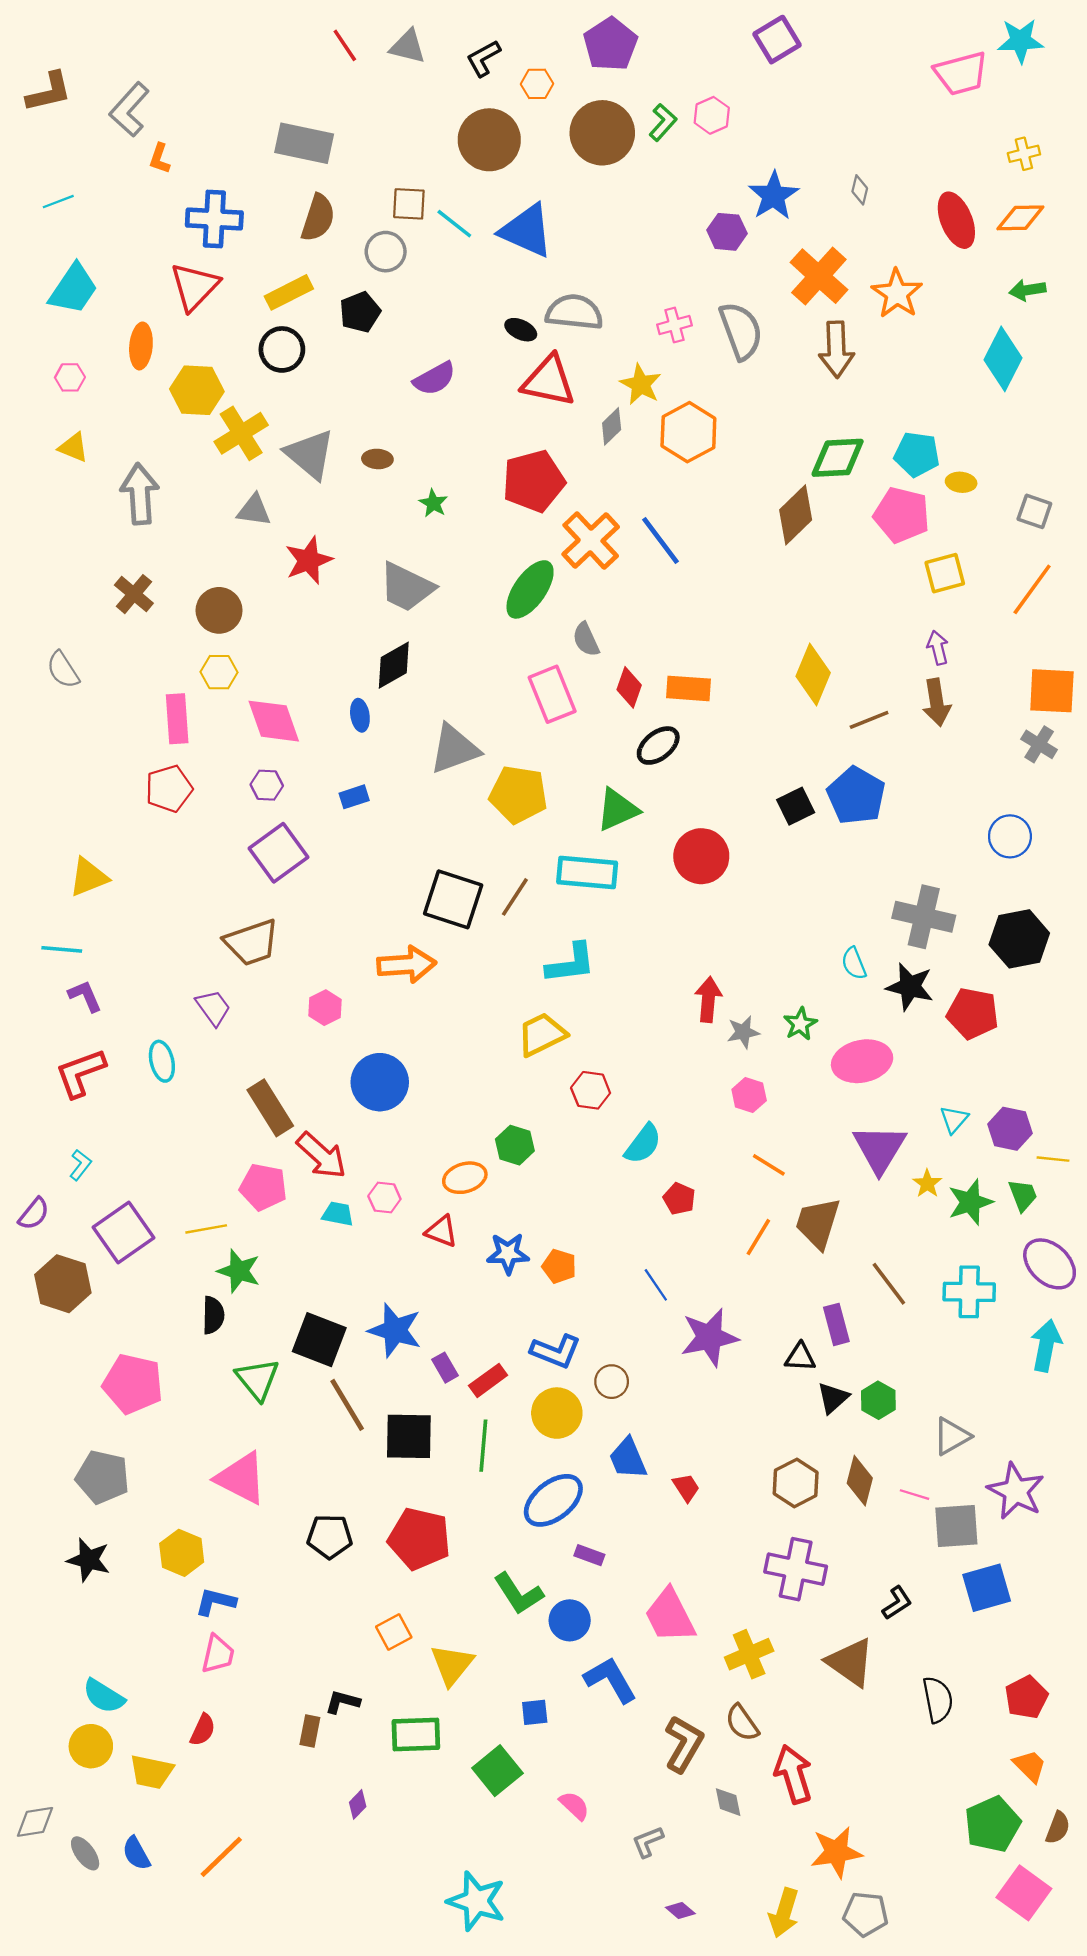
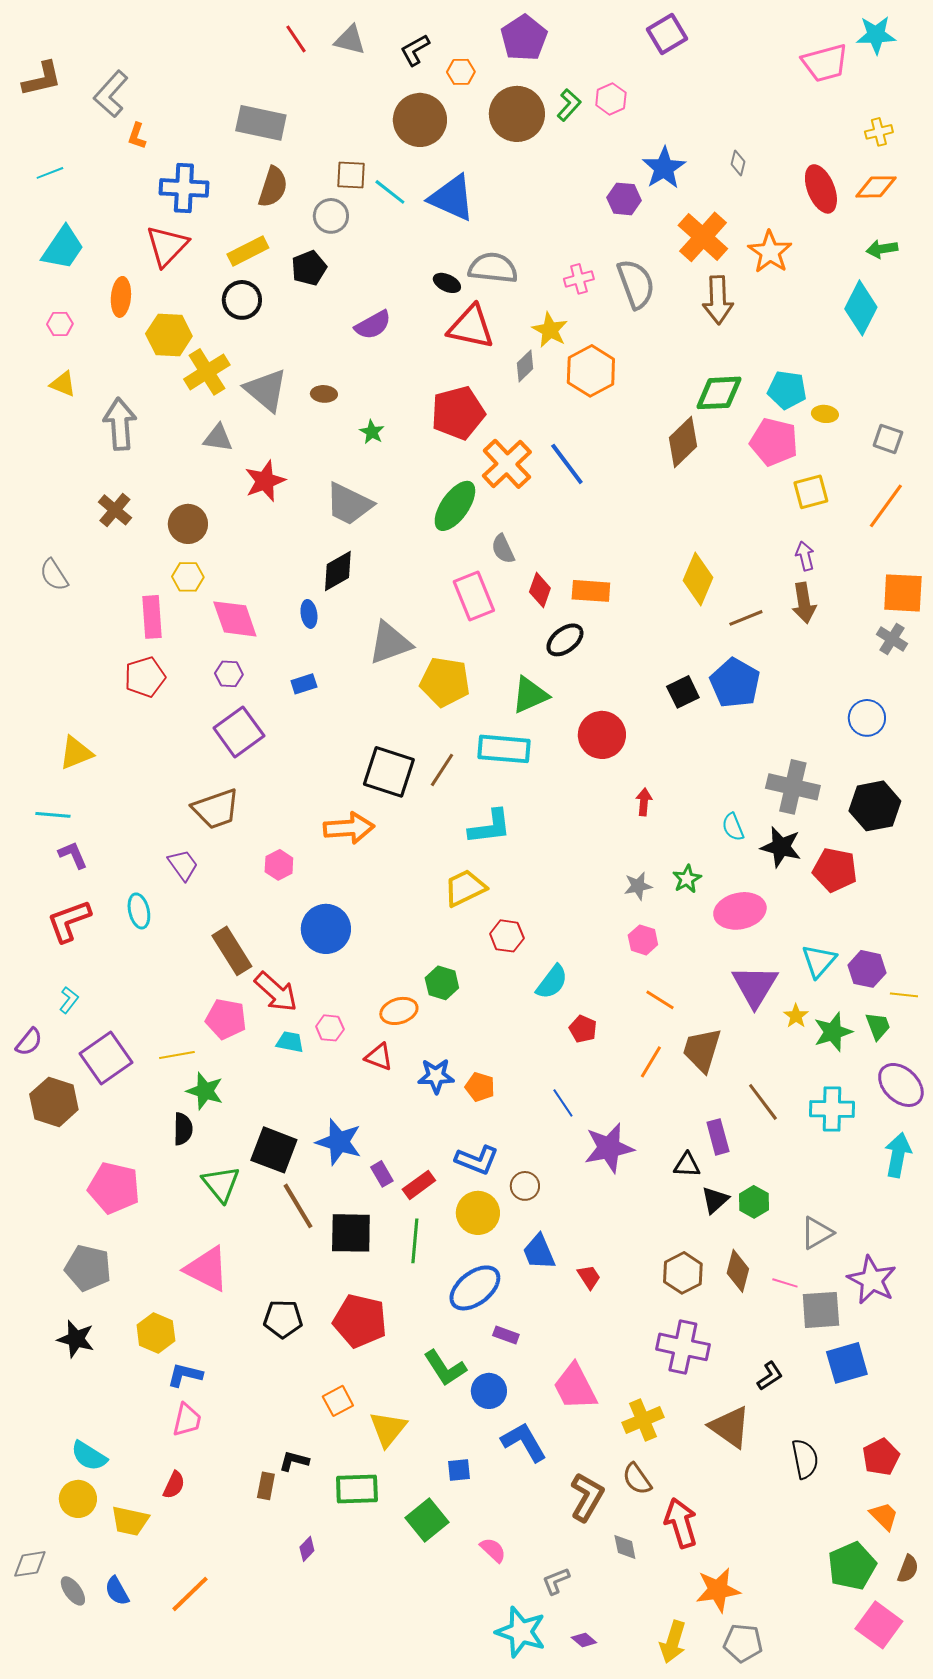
red arrow: (708, 999) -> (644, 802), moved, size x0.7
cyan triangle: (954, 1119) -> (819, 961), size x1.4
cyan star: (476, 1901) -> (521, 1632), moved

